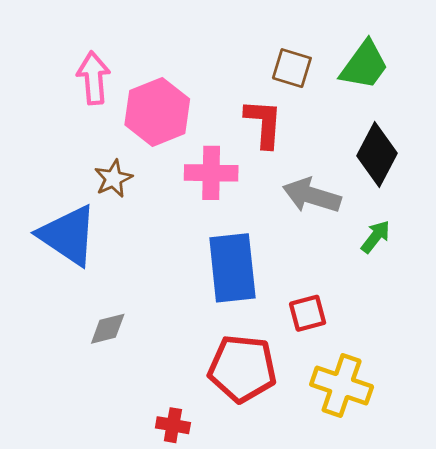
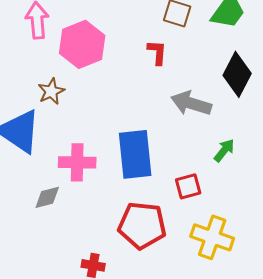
red L-shape: (264, 123) -> (157, 52), size x0.7
pink cross: (211, 173) -> (77, 162), moved
green arrow: (376, 237) -> (224, 150), moved

